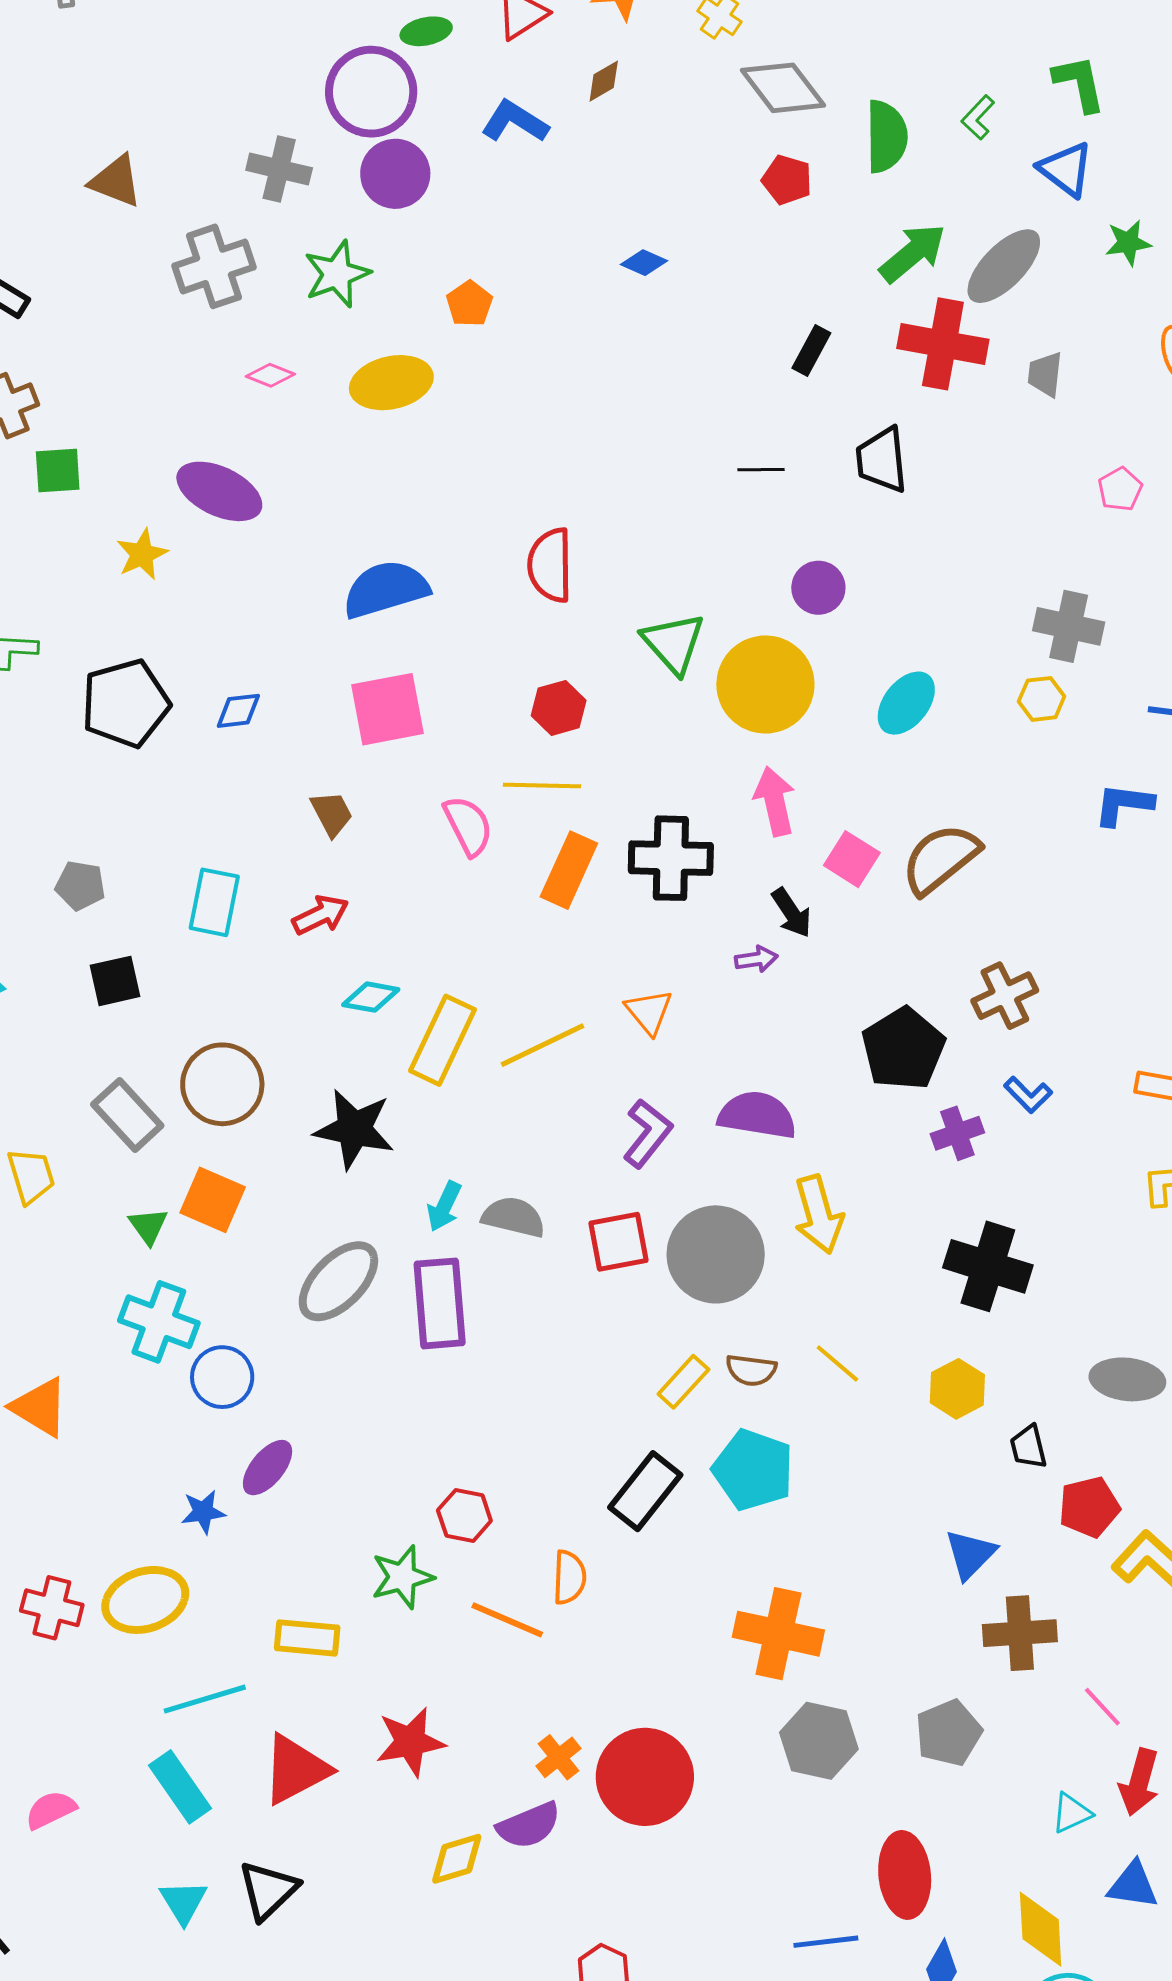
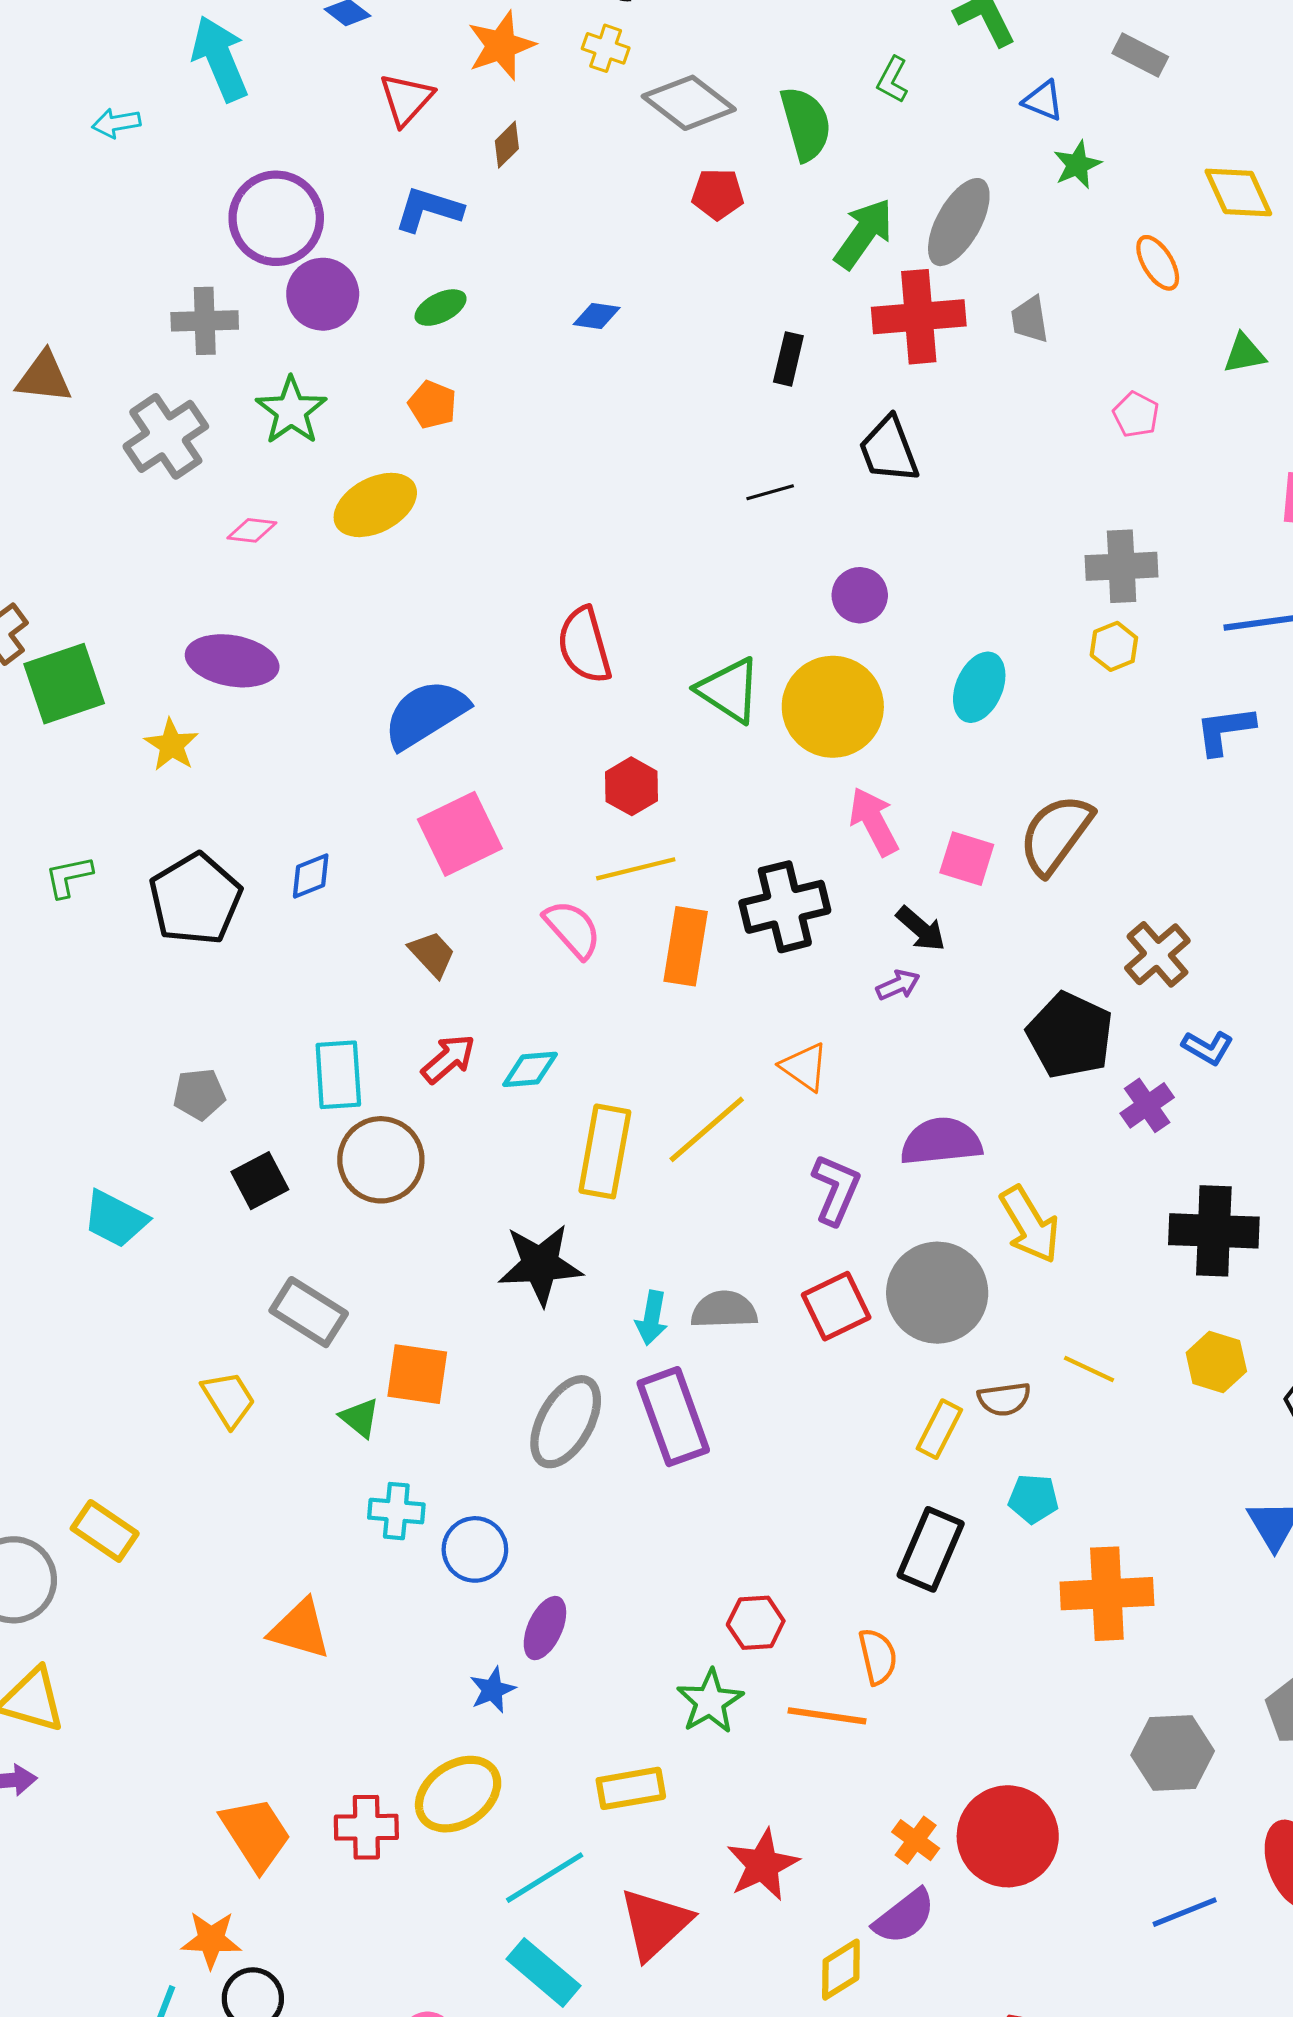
green ellipse: (426, 31) -> (441, 308), moved
blue triangle: (1066, 169) -> (1043, 101), moved, size x0.7
green square: (58, 471) -> (64, 684), size x1.5
cyan diamond: (371, 997) -> (530, 1069), moved
brown circle: (222, 1084) -> (381, 1160), moved
cyan cross: (159, 1322) -> (396, 1511), size x0.7
cyan pentagon: (753, 1470) -> (1033, 1499), size x0.6
orange cross: (778, 1634) -> (1107, 1594), moved
blue line: (826, 1942) -> (1185, 1912), moved

